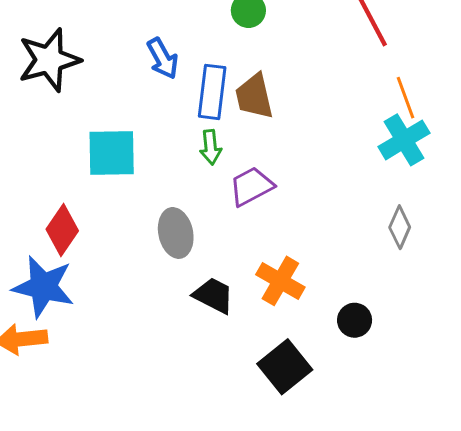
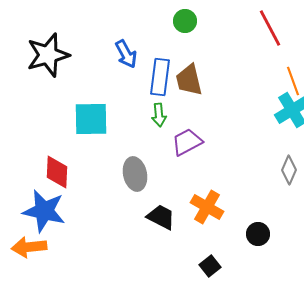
red diamond: (62, 230) -> (57, 172), turned -32
black square: (285, 367) -> (210, 266), size x0.6

